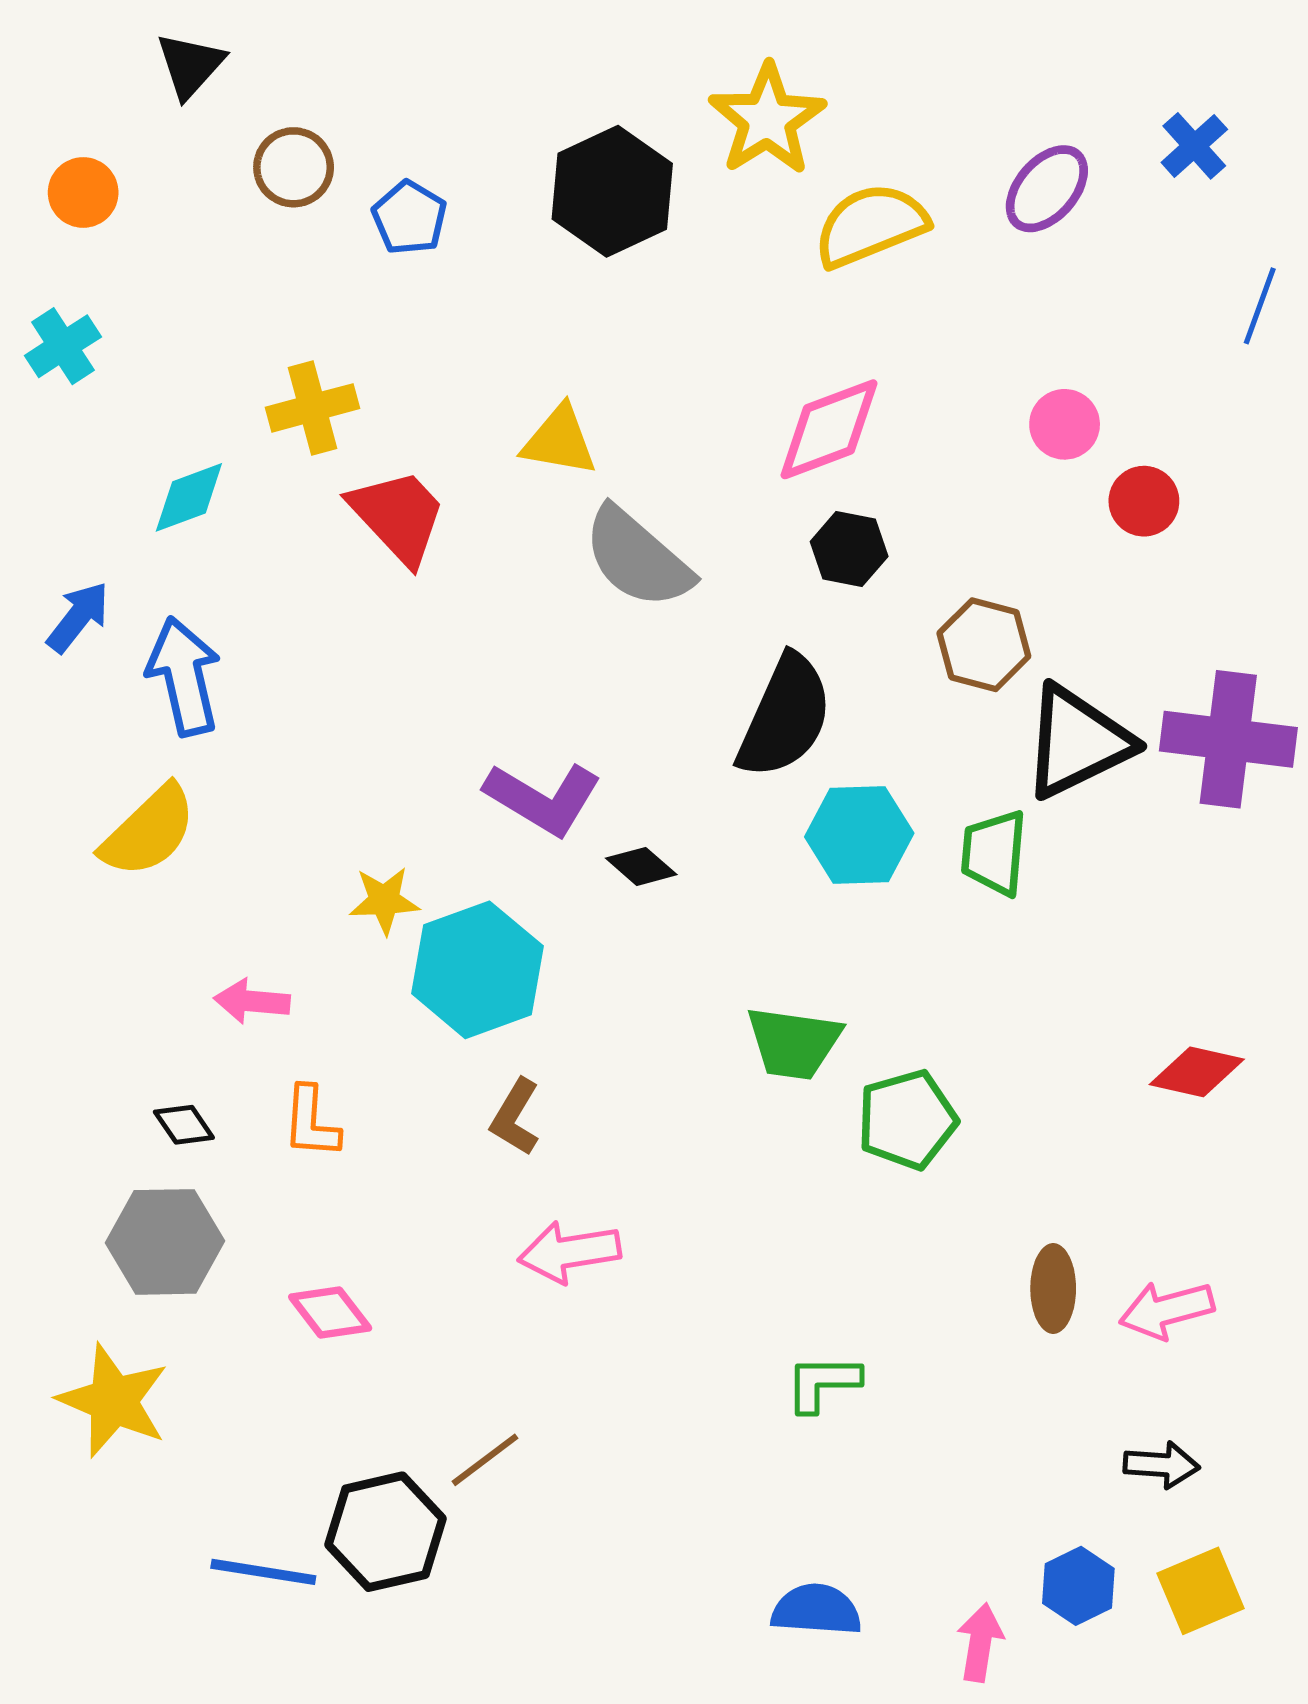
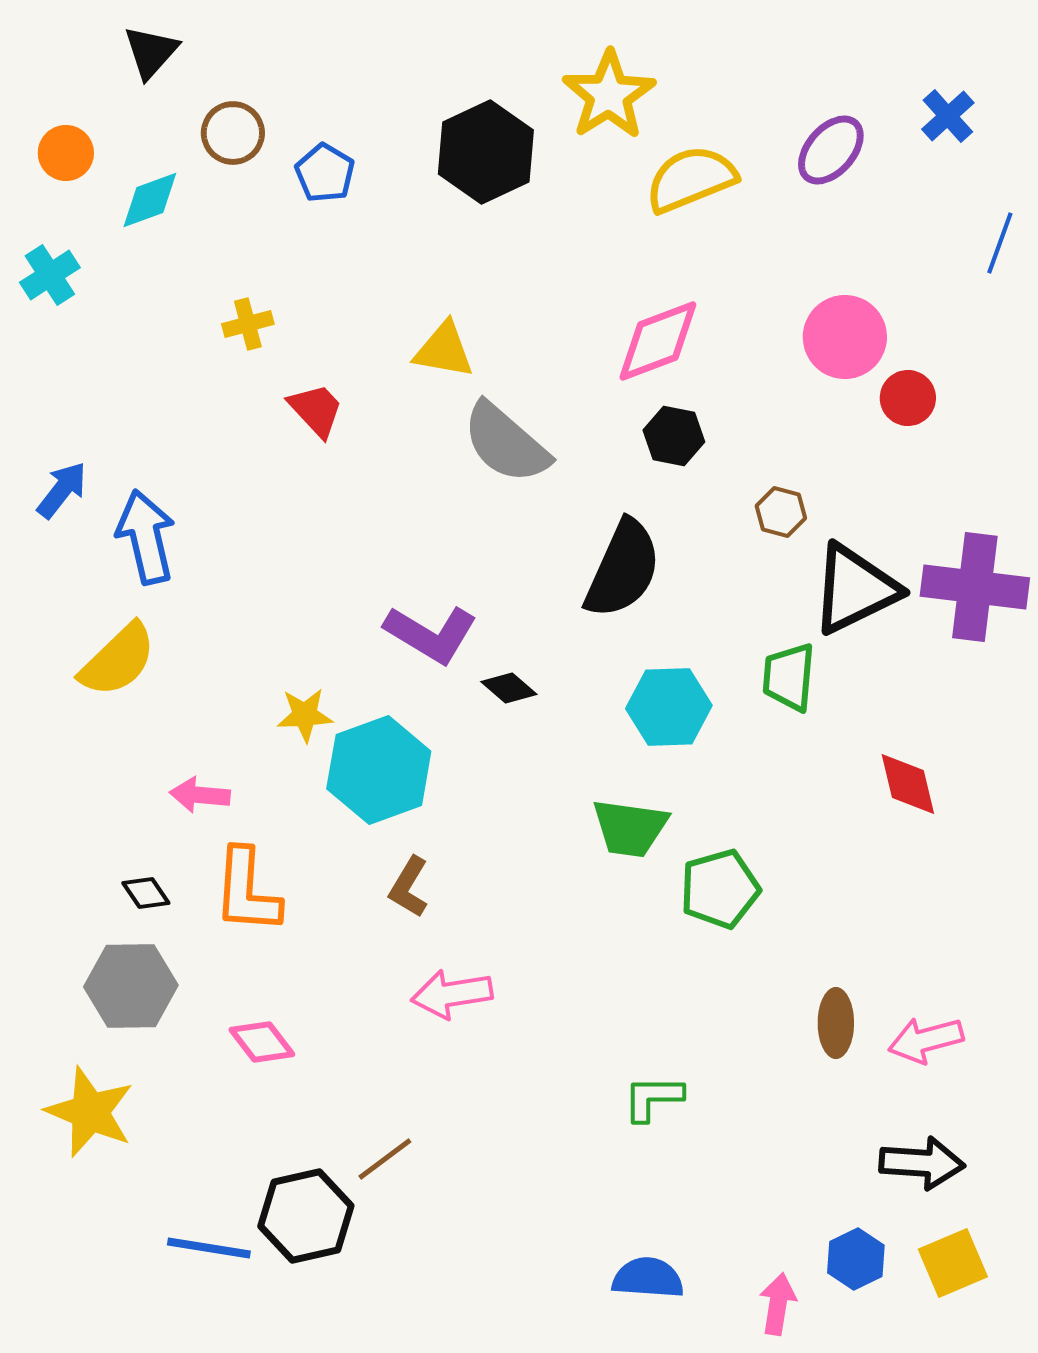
yellow cross: (312, 408) -> (248, 324), size x0.7
pink circle: (1065, 424) -> (845, 337), size x1.5
cyan diamond: (189, 497) -> (150, 200), moved
red trapezoid: (398, 516) -> (316, 410), size x0.7
brown hexagon: (984, 645) -> (781, 512), size x0.7
cyan hexagon: (859, 835) -> (669, 707), moved
red diamond: (1197, 1072) -> (908, 784), moved, turned 64
orange L-shape: (311, 1122) -> (247, 891), size x1.5
black arrow: (1162, 1465) -> (922, 1163), size x1.4

